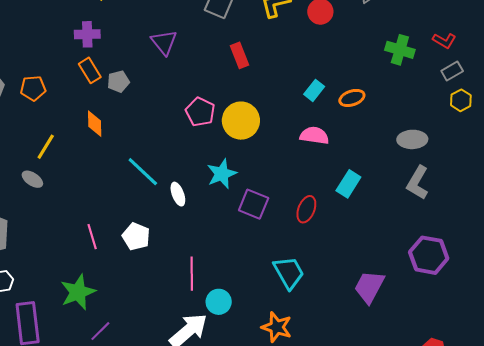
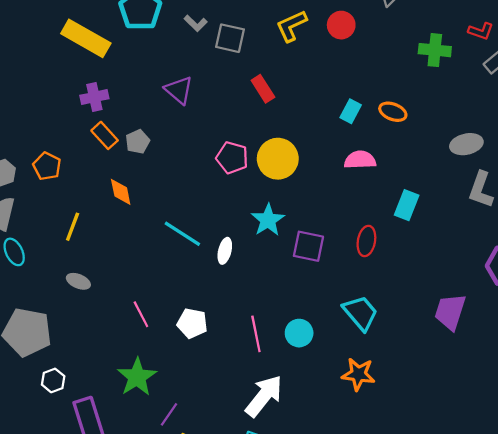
orange pentagon: (33, 88) -> (47, 166), turned -30
orange ellipse: (352, 98) -> (393, 112), turned 50
gray ellipse: (32, 179) -> (78, 281), moved
white ellipse: (178, 194) -> (225, 251), turned 45
white pentagon: (136, 236) -> (192, 323), moved
cyan circle: (219, 302) -> (299, 333), moved

